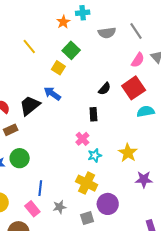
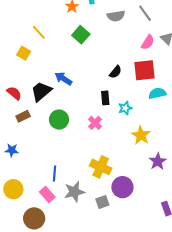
yellow square: (58, 68) -> (24, 53), moved
red square: (134, 88) -> (145, 70), turned 30
cyan star: (95, 155) -> (125, 108), moved
green circle: (20, 158) -> (59, 120), moved
purple star: (144, 179) -> (158, 161), turned -30
gray star: (60, 207) -> (74, 192), size x1.5

